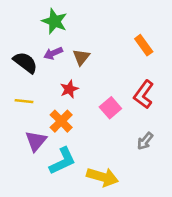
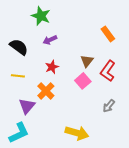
purple arrow: (53, 53) -> (50, 40), moved
brown triangle: (81, 57) -> (87, 61), moved
cyan L-shape: (63, 161) -> (19, 133), moved

